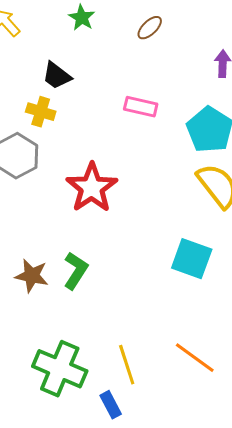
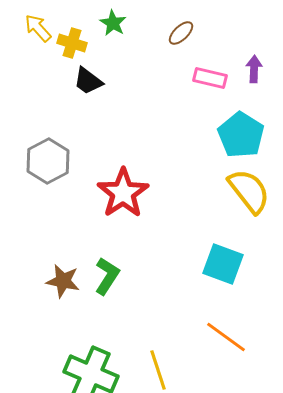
pink rectangle: (141, 107) -> (210, 78), moved
yellow cross: (41, 112) -> (72, 43), moved
orange line: (195, 358) -> (226, 337), moved

